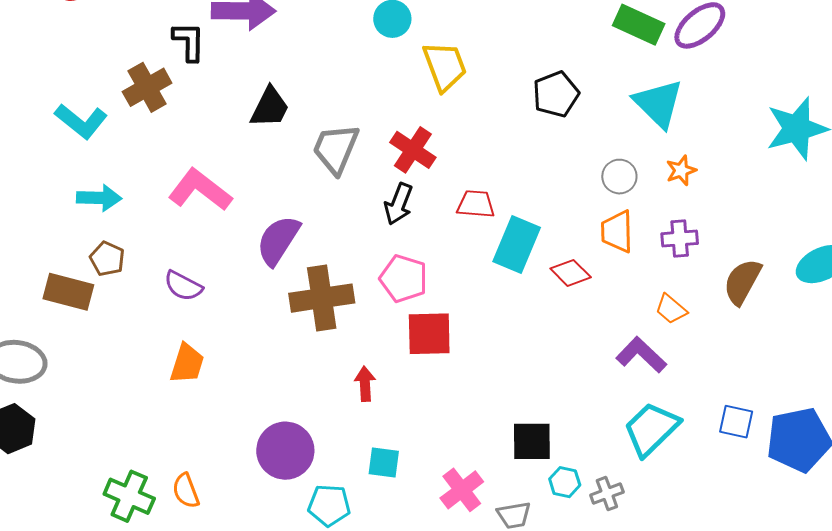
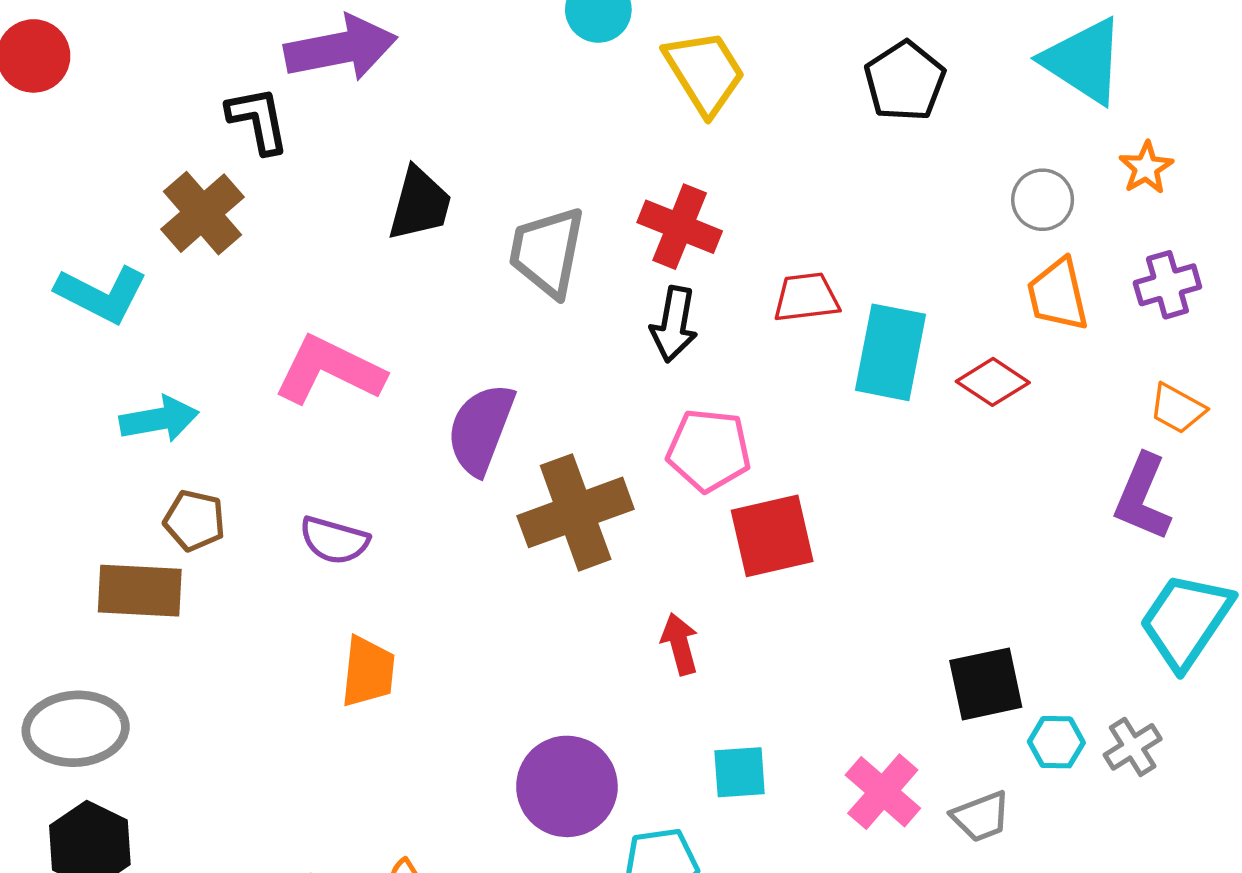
purple L-shape: (641, 355) -> (1143, 497), turned -99

